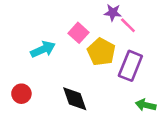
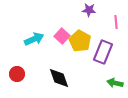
pink line: (128, 25) -> (116, 22), moved, turned 40
pink square: (78, 33) -> (62, 36), moved

